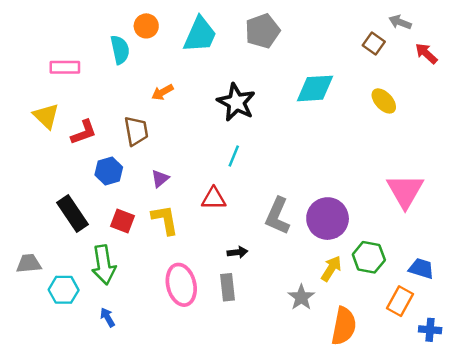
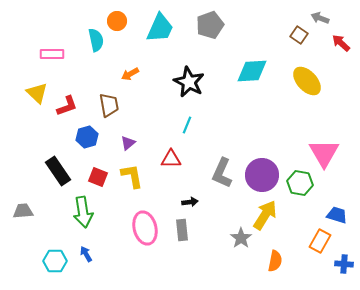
yellow ellipse: (384, 101) -> (307, 81), size x1.4
green hexagon: (369, 257) -> (300, 183), moved
yellow arrow: (331, 269) -> (265, 215), size x1.4
cyan hexagon: (64, 290) -> (55, 261), moved
orange semicircle: (344, 326) -> (275, 261), size x0.7

